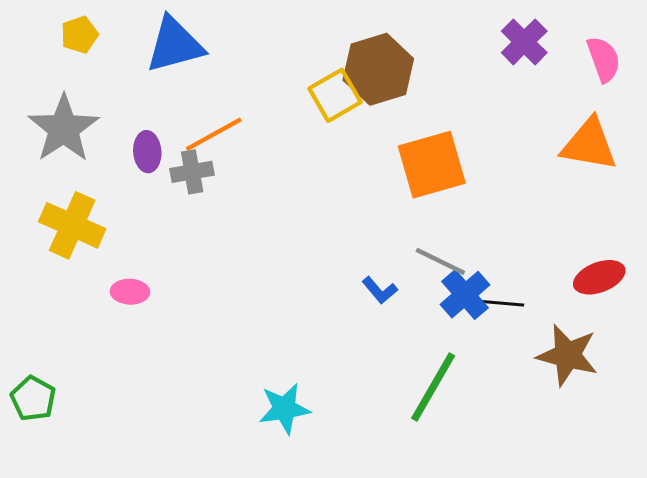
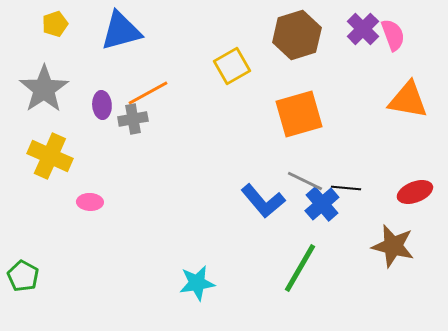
pink semicircle: (604, 59) -> (393, 35), moved
brown hexagon: (378, 69) -> (297, 35), moved
blue L-shape: (380, 290) -> (263, 201), size x1.8
black line: (503, 303) -> (346, 188), moved

